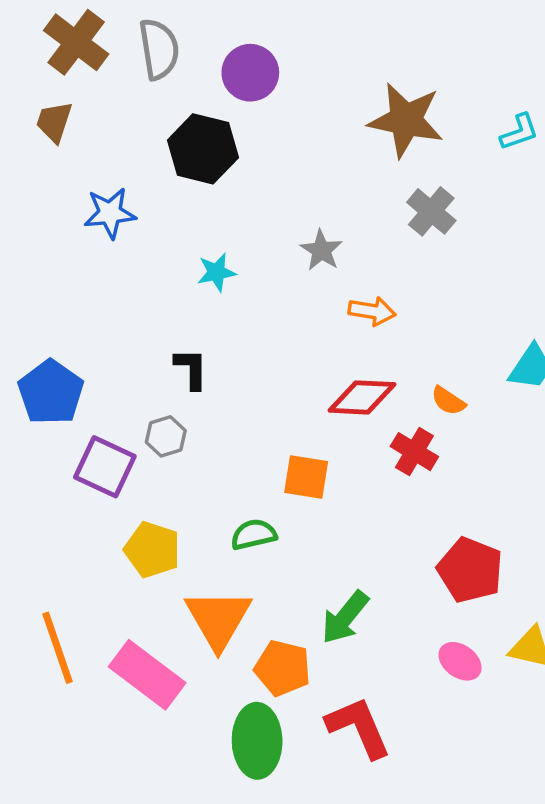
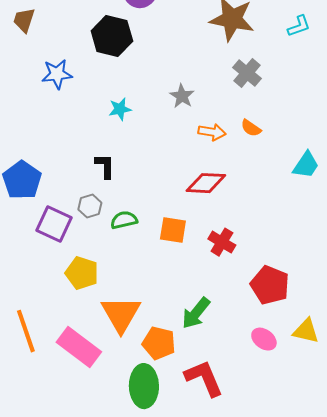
orange semicircle: (448, 401) -> (251, 128), moved
red cross: (414, 452) -> (222, 242), moved
green semicircle: (254, 534) -> (124, 220), moved

